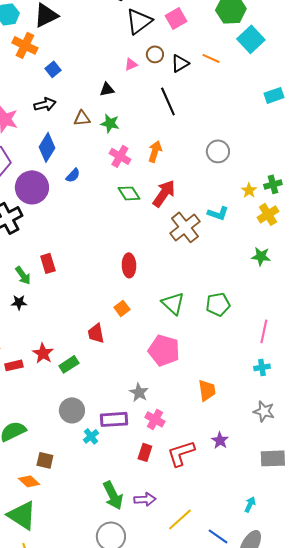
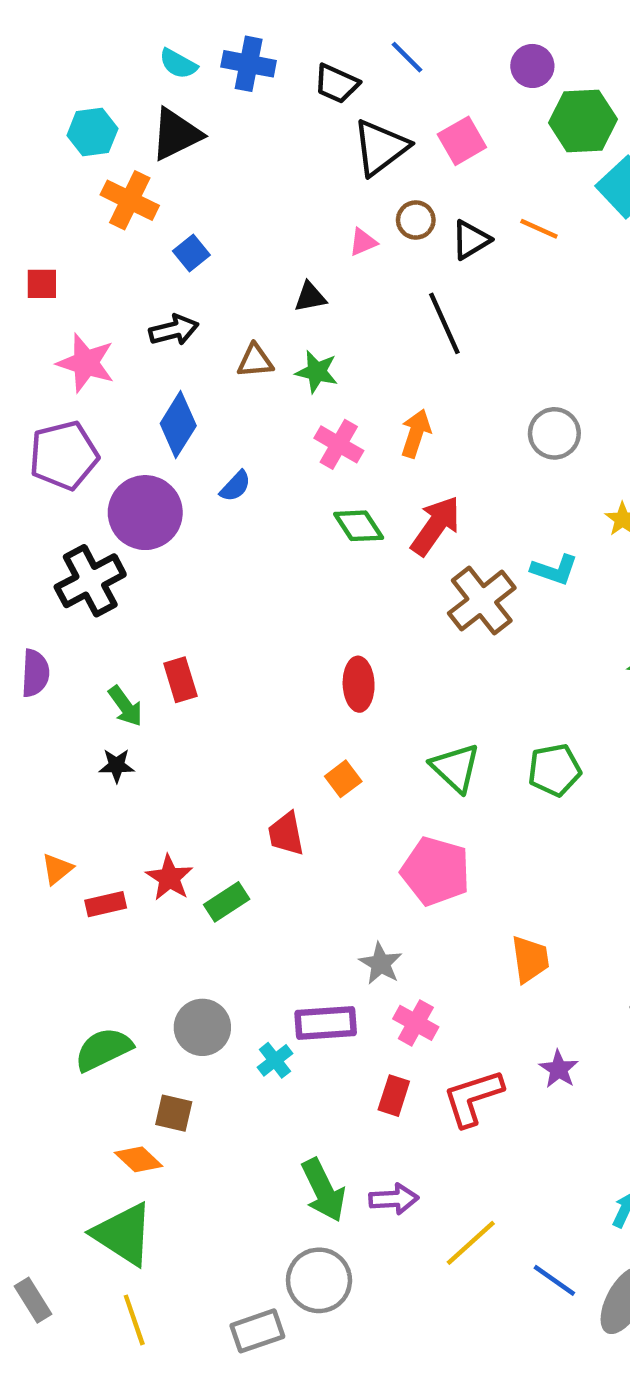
gray circle: (72, 410) -> (202, 1027), moved

